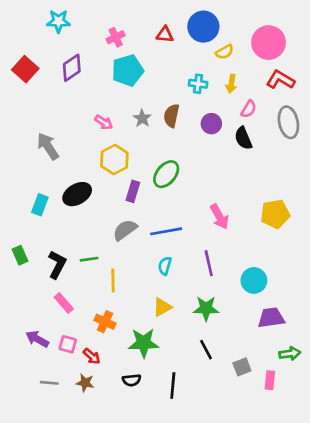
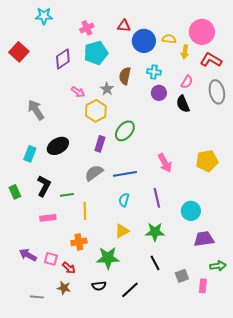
blue circle: (203, 27) -> (144, 41), moved
yellow semicircle: (225, 52) -> (169, 39), turned -144
purple diamond: (72, 68) -> (63, 59), moved
cyan cross: (198, 84) -> (154, 72), moved
yellow arrow: (231, 84) -> (185, 52), moved
brown semicircle: (171, 116) -> (125, 76), moved
yellow hexagon: (114, 160) -> (96, 111), moved
black L-shape: (57, 265) -> (44, 186), moved
pink rectangle: (64, 303) -> (48, 218), moved, turned -56
orange cross: (105, 322) -> (79, 242), turned -35
gray line: (49, 383) -> (37, 297), moved
black line: (173, 385) -> (130, 290), turned 42

